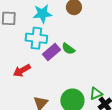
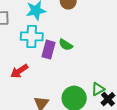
purple rectangle: (52, 52) -> (49, 50), turned -30

